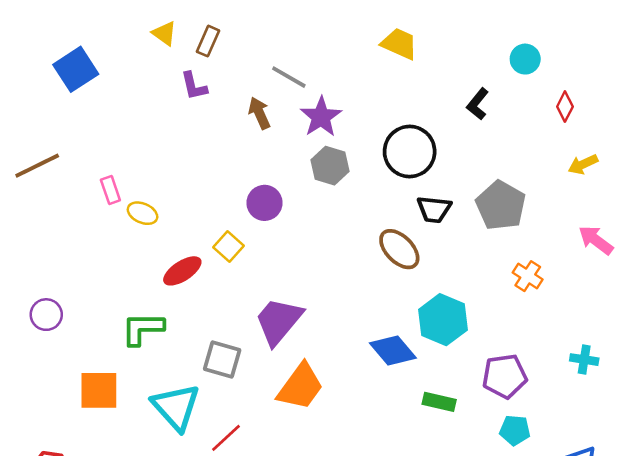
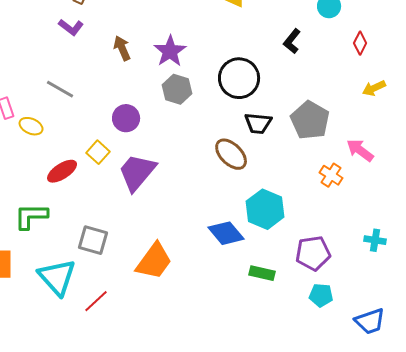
gray line: (289, 77) -> (60, 89), moved
purple L-shape: (194, 86) -> (71, 27), turned -40
pink arrow: (596, 240) -> (360, 150), moved
purple trapezoid: (279, 321) -> (137, 172), moved

